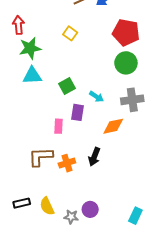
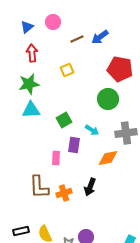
red arrow: (18, 25) -> (32, 53), moved
yellow square: (70, 33) -> (67, 70), turned 32
green circle: (126, 63) -> (108, 99), moved
brown L-shape: (41, 157) -> (39, 187), turned -90

